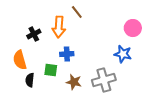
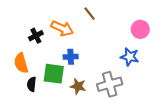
brown line: (77, 12) -> (90, 14), moved
orange arrow: (59, 27) -> (62, 28), turned -70
green square: (51, 70) -> (54, 74), size x1.5

